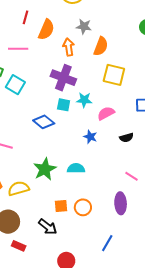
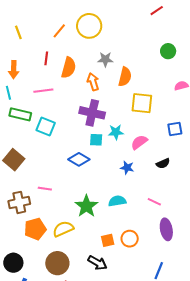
pink line: (131, 176) -> (154, 202), moved

